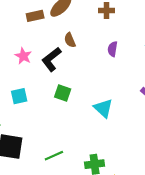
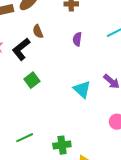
green square: (63, 93) -> (32, 80), turned 35
cyan triangle: (103, 108) -> (82, 89), moved

